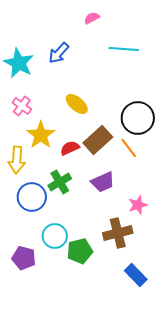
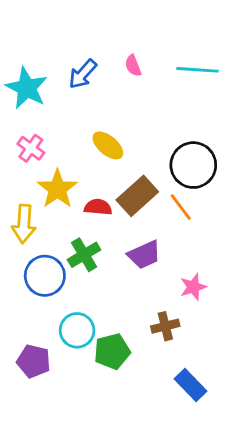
pink semicircle: (92, 18) -> (133, 66), moved, turned -84
cyan line: (124, 49) -> (198, 70), moved
red semicircle: (70, 148) -> (98, 207), turned 30
brown cross: (118, 233) -> (165, 326), size x0.7

